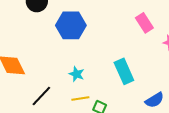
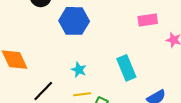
pink rectangle: (144, 23) -> (148, 20), turned -66

